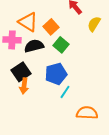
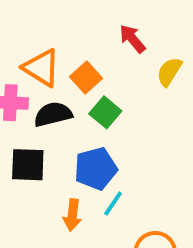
black square: (21, 72) -> (28, 165), turned 36
orange arrow: (24, 86) -> (72, 215), moved

